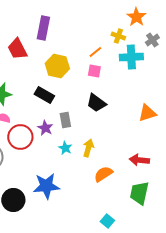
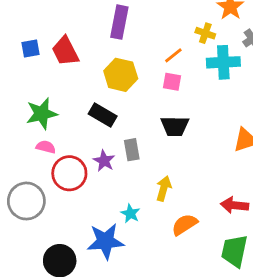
purple rectangle: (43, 28) -> (119, 22), moved
black trapezoid: (96, 103) -> (175, 126), turned -35
cyan star: (65, 148) -> (130, 213), moved

